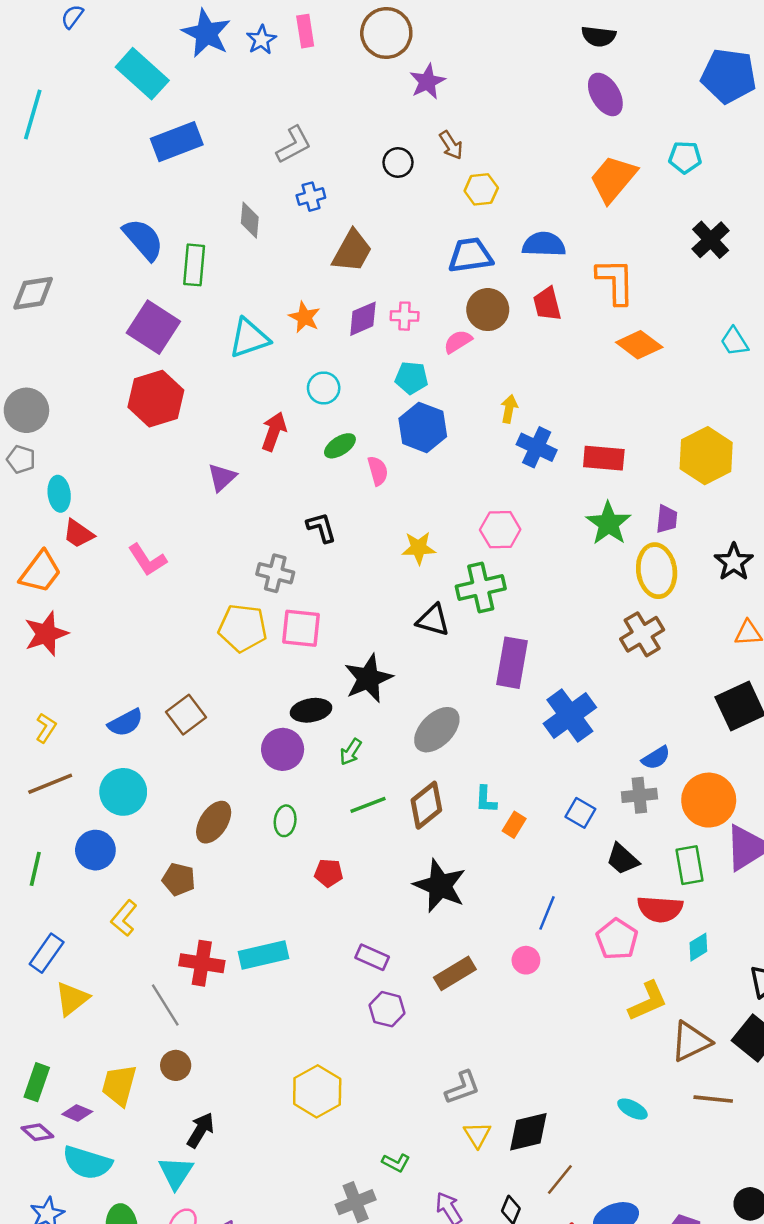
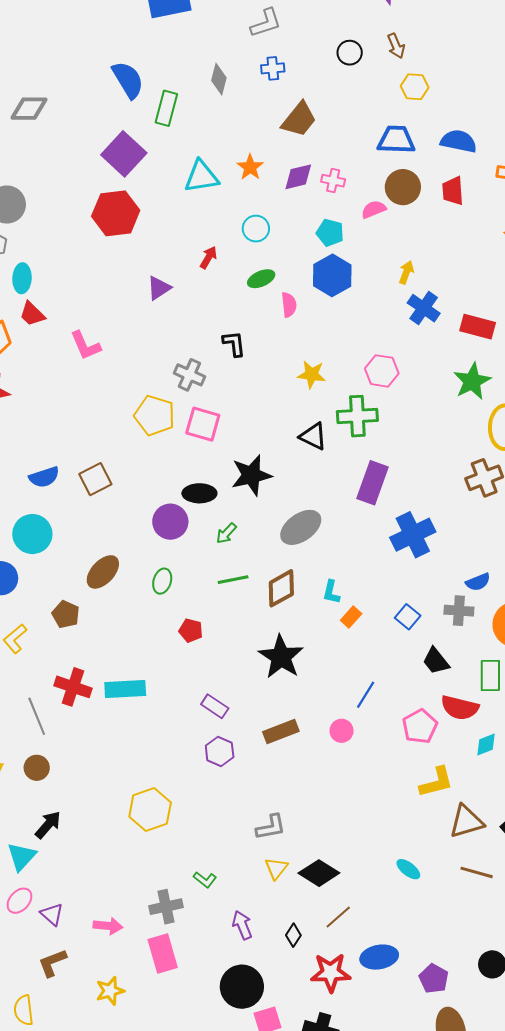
red arrow: (274, 431) -> (209, 257), size x0.7
black diamond: (528, 1132) -> (319, 873), turned 36

